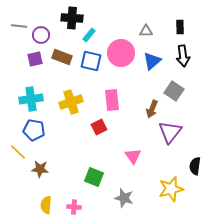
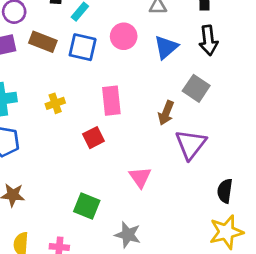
pink circle: (121, 53) -> (124, 36), size x0.7
yellow cross: (71, 102) -> (55, 103), size x0.6
yellow star: (171, 189) -> (226, 232), moved

